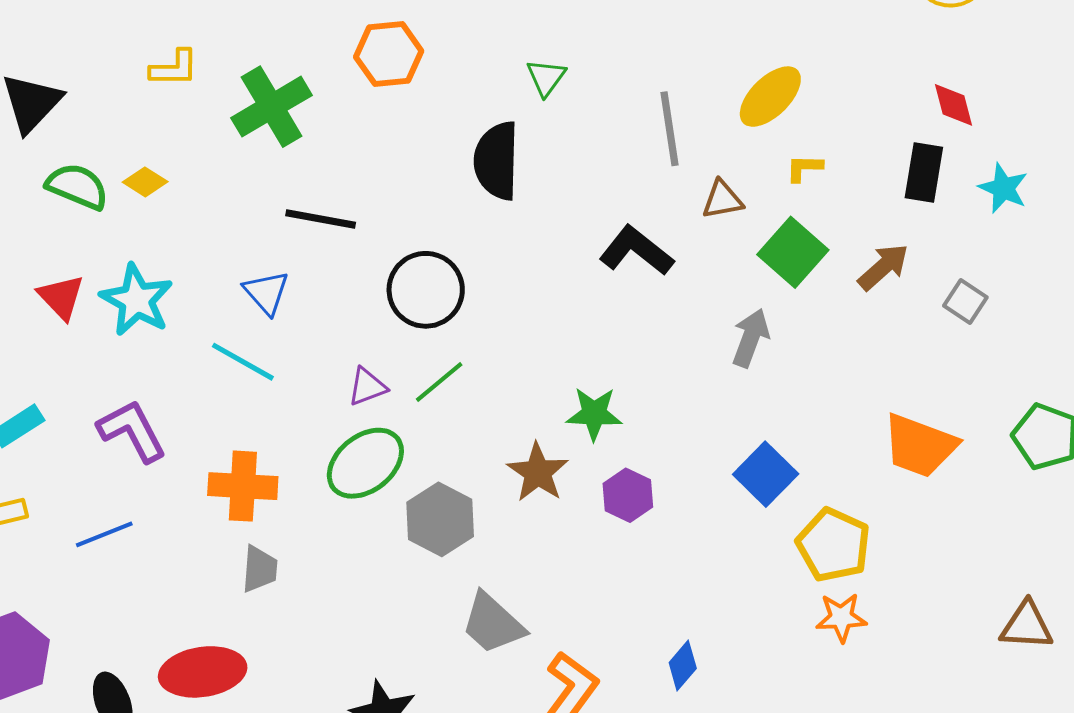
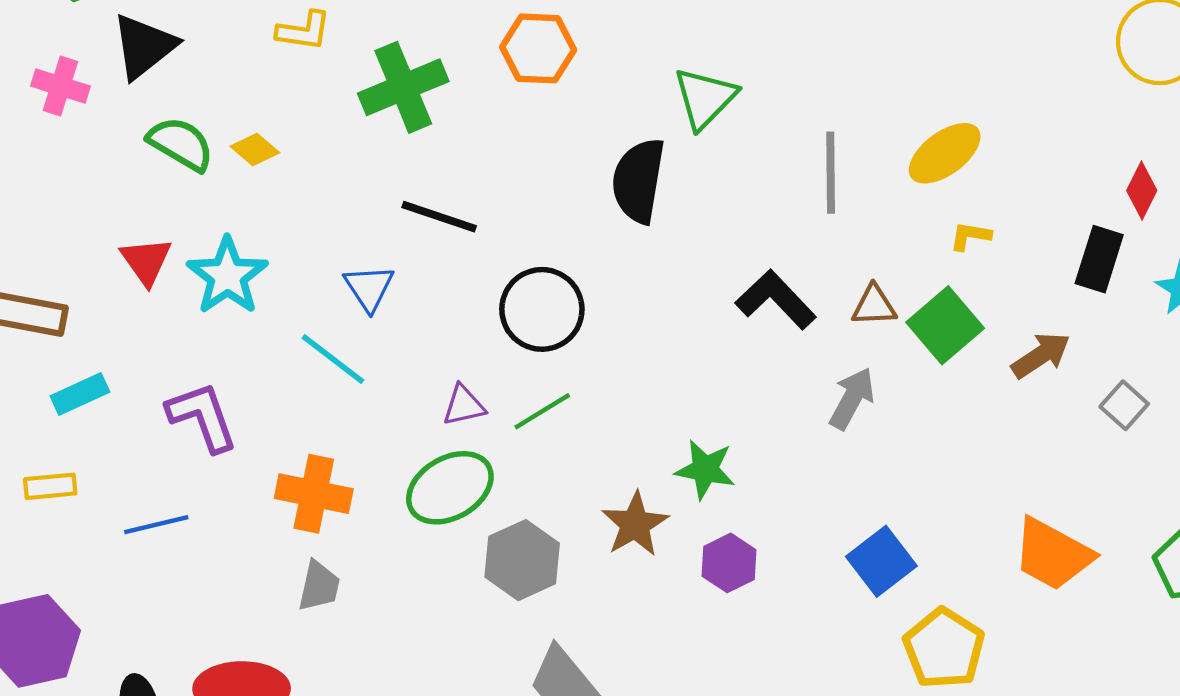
green triangle: (546, 77) -> (705, 98), size x1.5
red diamond: (954, 105) -> (1142, 191), turned 33
brown triangle: (722, 200) -> (874, 306), moved
gray arrow: (751, 338) -> (852, 398), moved

